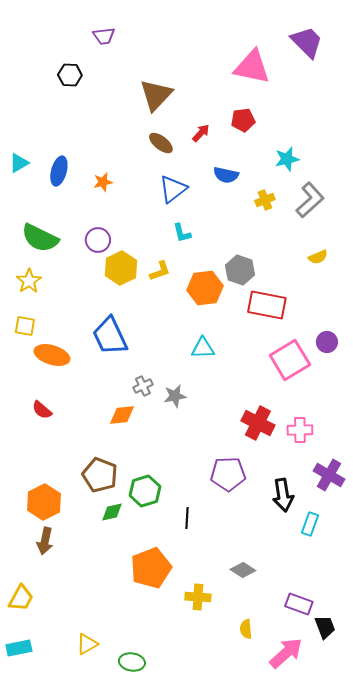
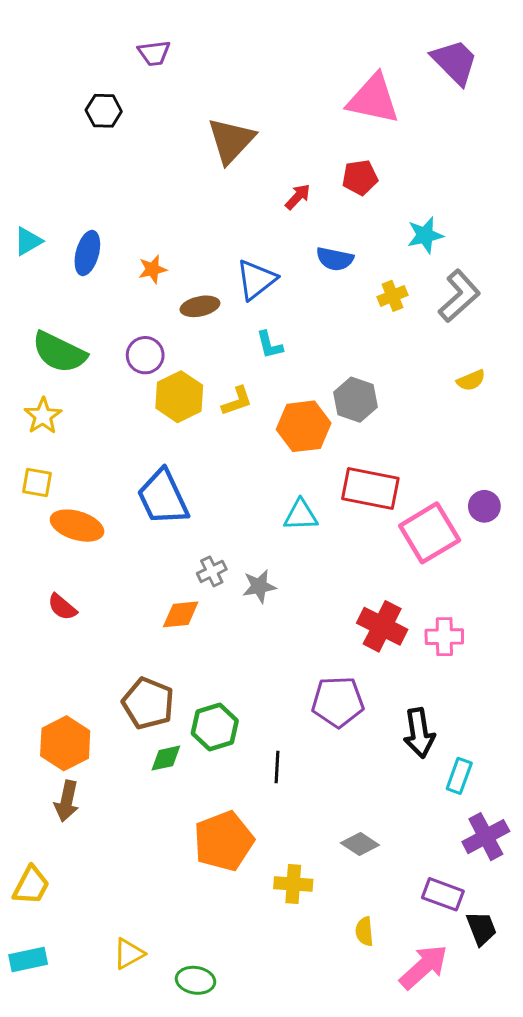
brown ellipse: (161, 143) -> (200, 306), moved, turned -50
red rectangle: (267, 305) -> (370, 489), moved
purple cross: (329, 475) -> (486, 837), moved, turned 32

